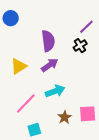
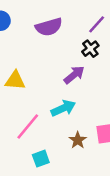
purple semicircle: (48, 41) -> (49, 27), moved, turned 85
purple arrow: (50, 65) -> (74, 75), moved
yellow triangle: (19, 66) -> (15, 80), turned 42

